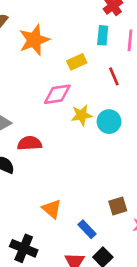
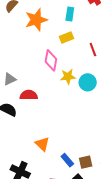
cyan rectangle: (103, 35) -> (70, 14), moved
pink diamond: (57, 94) -> (51, 60), turned -75
brown square: (118, 206) -> (86, 162), moved

